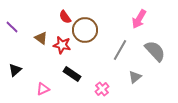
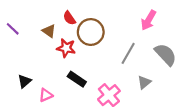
brown triangle: (41, 38) -> (49, 31), moved
black triangle: (15, 70) -> (24, 81), moved
pink cross: (102, 89) -> (109, 95), size x1.5

